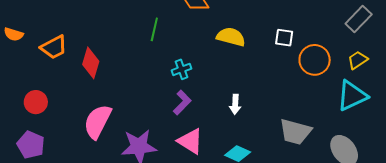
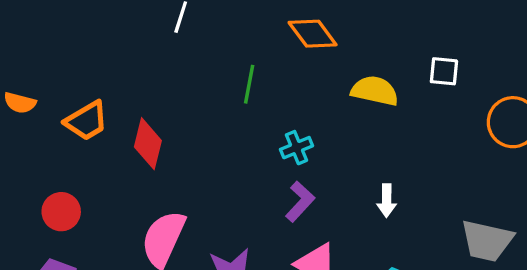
white square: (284, 38) -> (444, 71), moved

